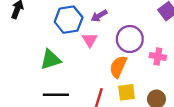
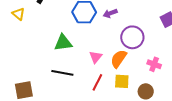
pink triangle: (90, 40) -> (96, 57), moved
pink cross: (158, 56) -> (154, 64), moved

